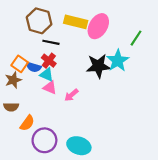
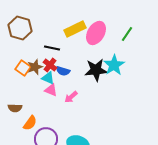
brown hexagon: (39, 21) -> (20, 28), moved
yellow rectangle: (76, 22) -> (75, 29), turned -40
green line: (136, 38) -> (127, 34), moved
blue semicircle: (34, 67) -> (63, 71), moved
brown star: (13, 80) -> (35, 67), moved

